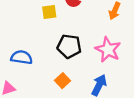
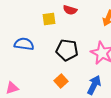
blue semicircle: (22, 57) -> (24, 44), moved

